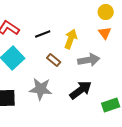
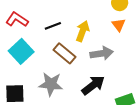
brown rectangle: (54, 60) -> (65, 53), size x1.5

